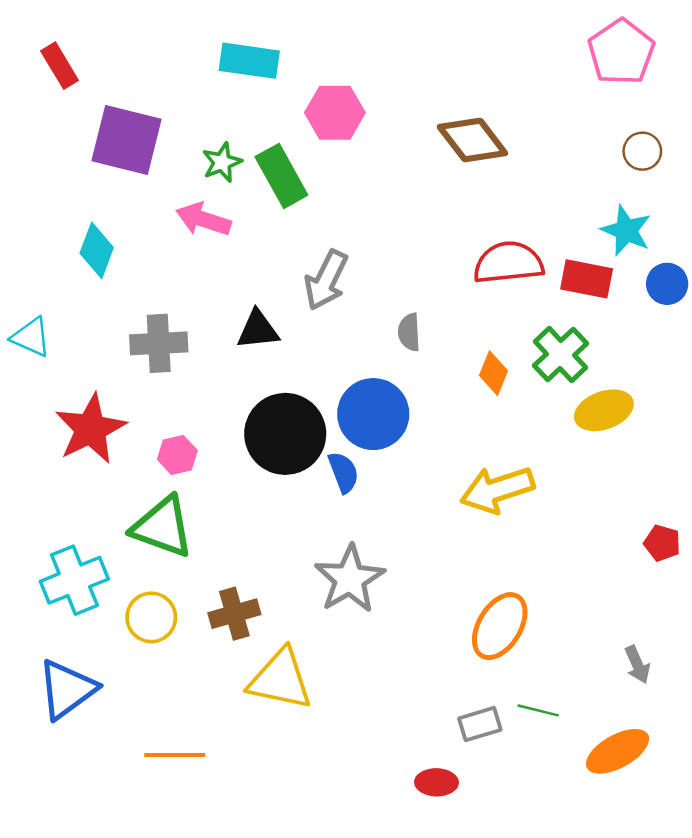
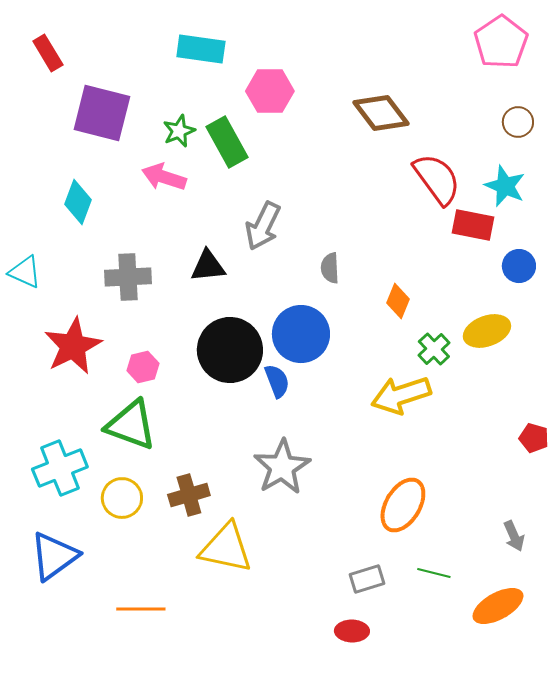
red semicircle: (508, 263) -> (437, 179), moved, turned 60
blue circle: (667, 284) -> (519, 266), moved
green cross: (560, 355) -> (434, 349), moved, size x0.7
gray rectangle: (480, 724) -> (367, 579), moved

